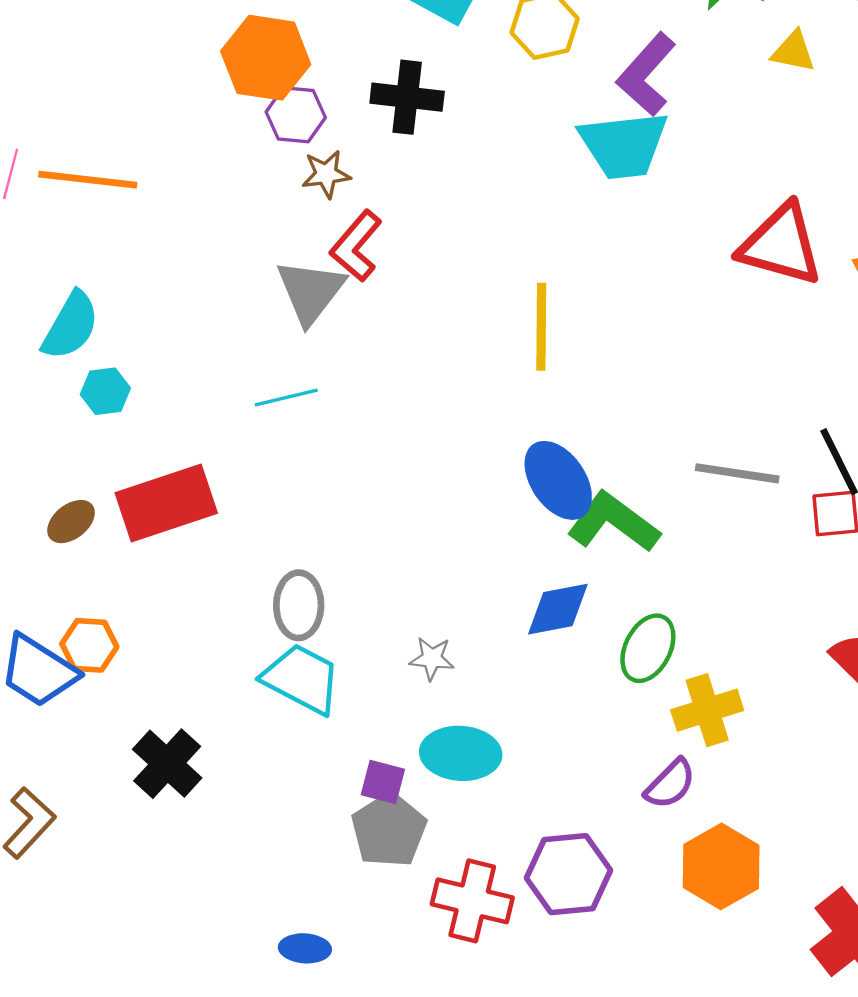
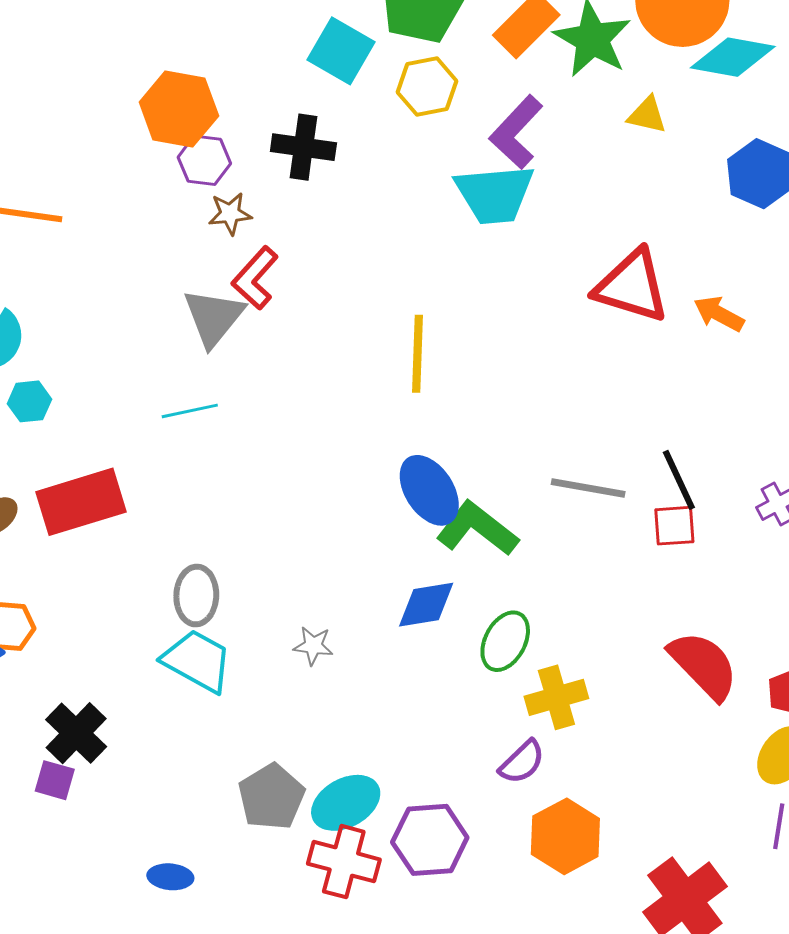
cyan ellipse: (461, 753) -> (346, 803), moved, turned -34
purple square: (383, 782) -> (55, 780), moved
blue ellipse: (305, 948) -> (170, 877), moved

